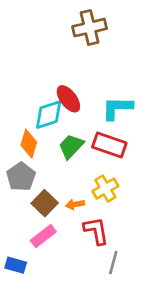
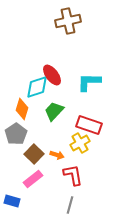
red rectangle: (109, 145) -> (89, 125), moved
orange arrow: (75, 204) -> (57, 155), turned -152
gray line: (113, 262) -> (70, 205), moved

